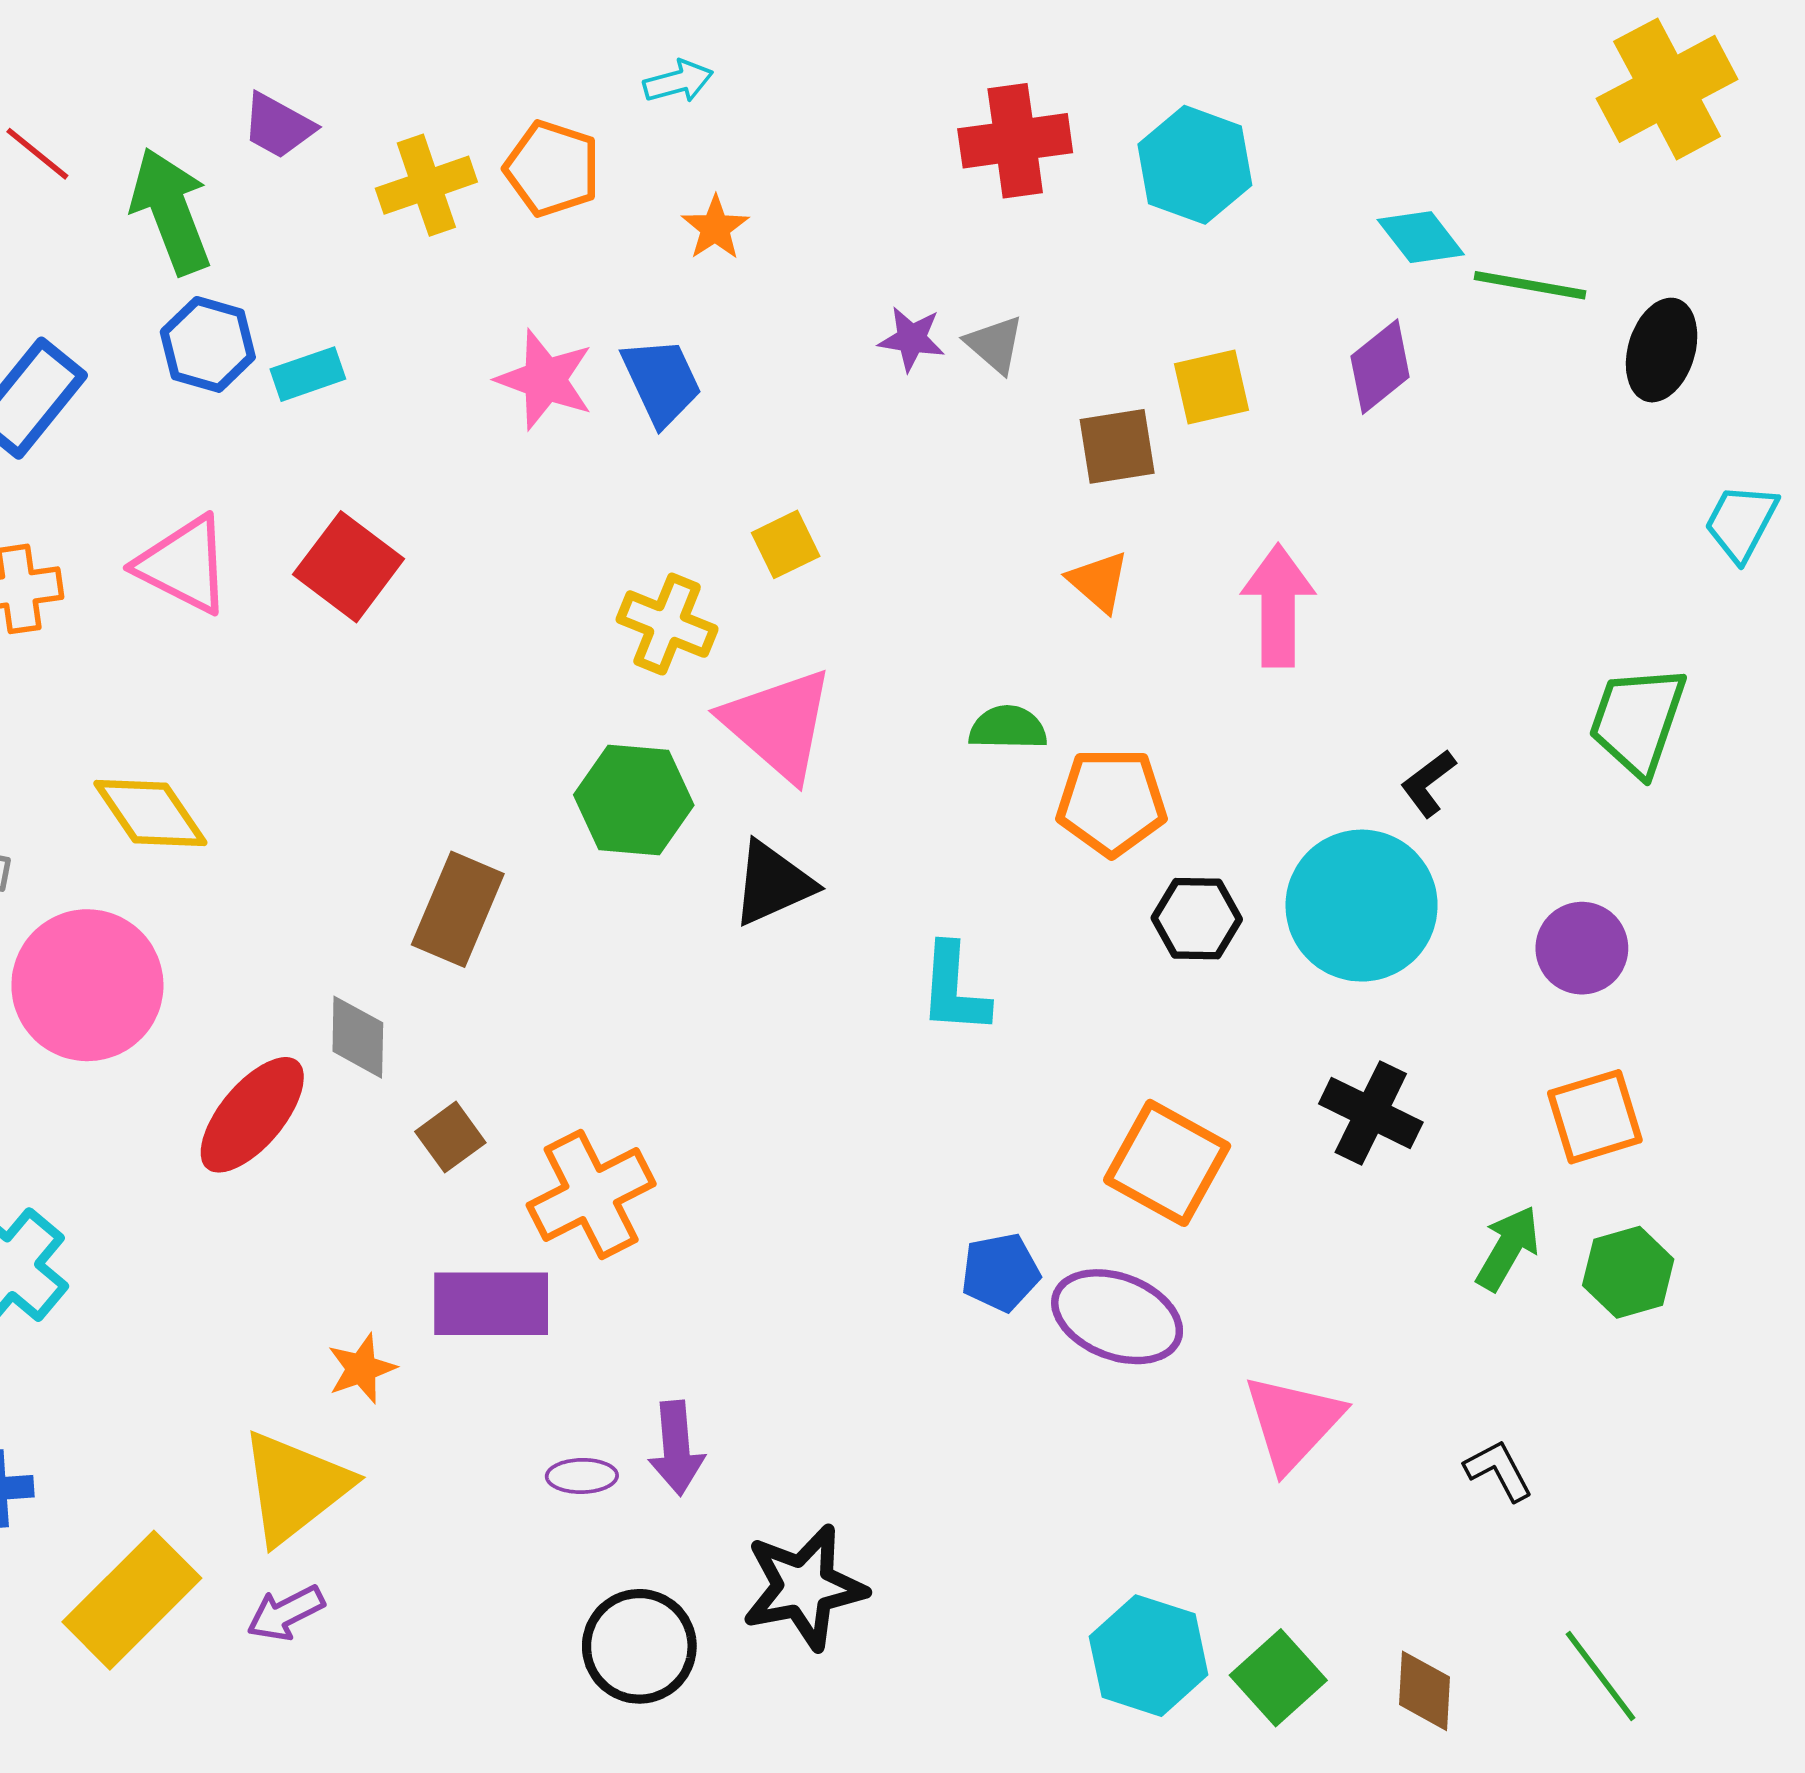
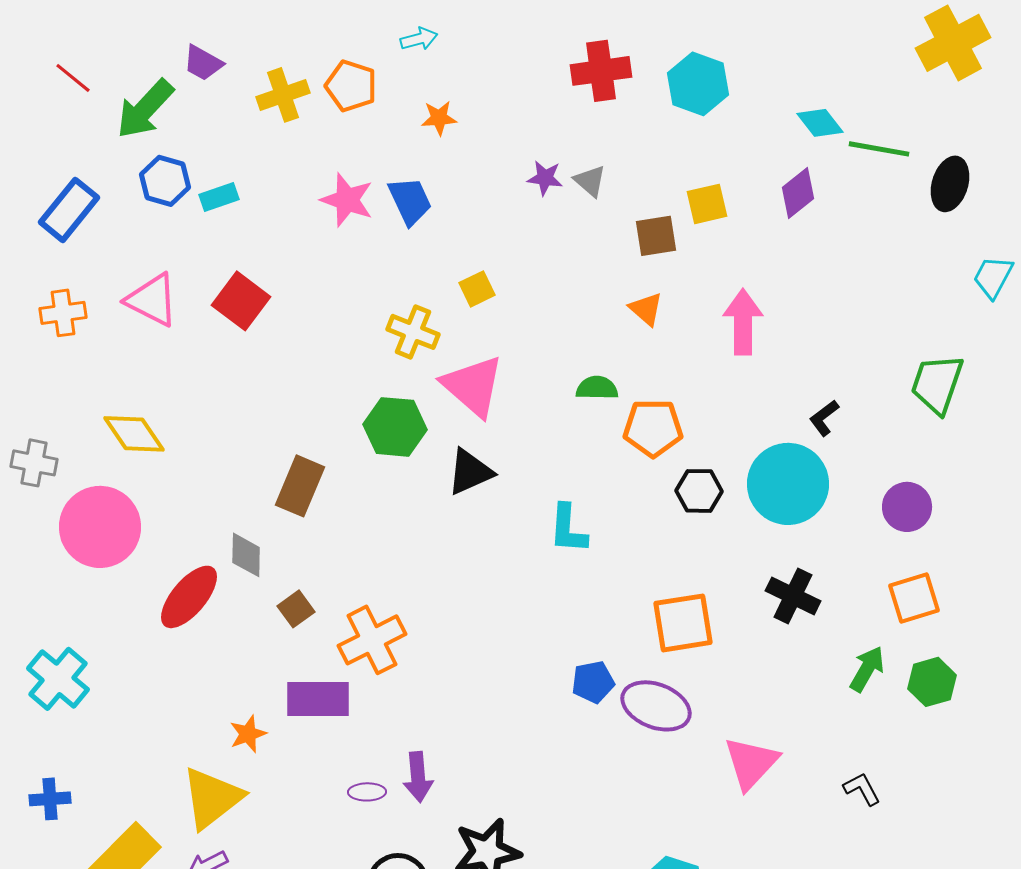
green arrow: (171, 211) -> (145, 109), turned -116
orange star: (715, 228) -> (439, 118), turned 30
orange square: (1167, 1163) -> (683, 623), turned -38

